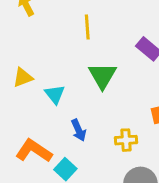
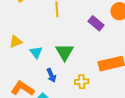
green triangle: (102, 76) -> (65, 52), moved

